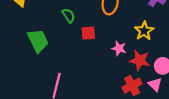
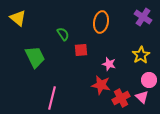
yellow star: (144, 31) -> (141, 55), moved
red star: (140, 60) -> (101, 85), moved

